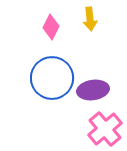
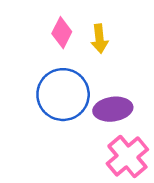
yellow arrow: (90, 19) -> (99, 39), moved

